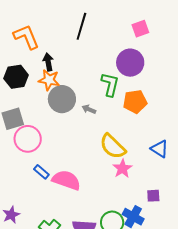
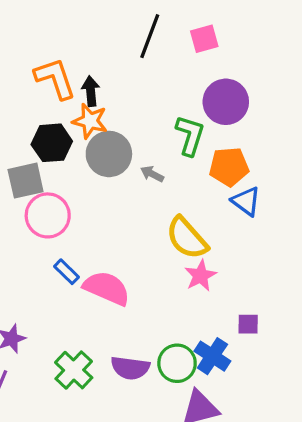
pink square: (140, 29) -> (204, 39), moved
orange L-shape: (26, 37) -> (55, 78), moved
black hexagon: (16, 77) -> (52, 143), moved
blue triangle: (160, 149) -> (246, 201), moved

